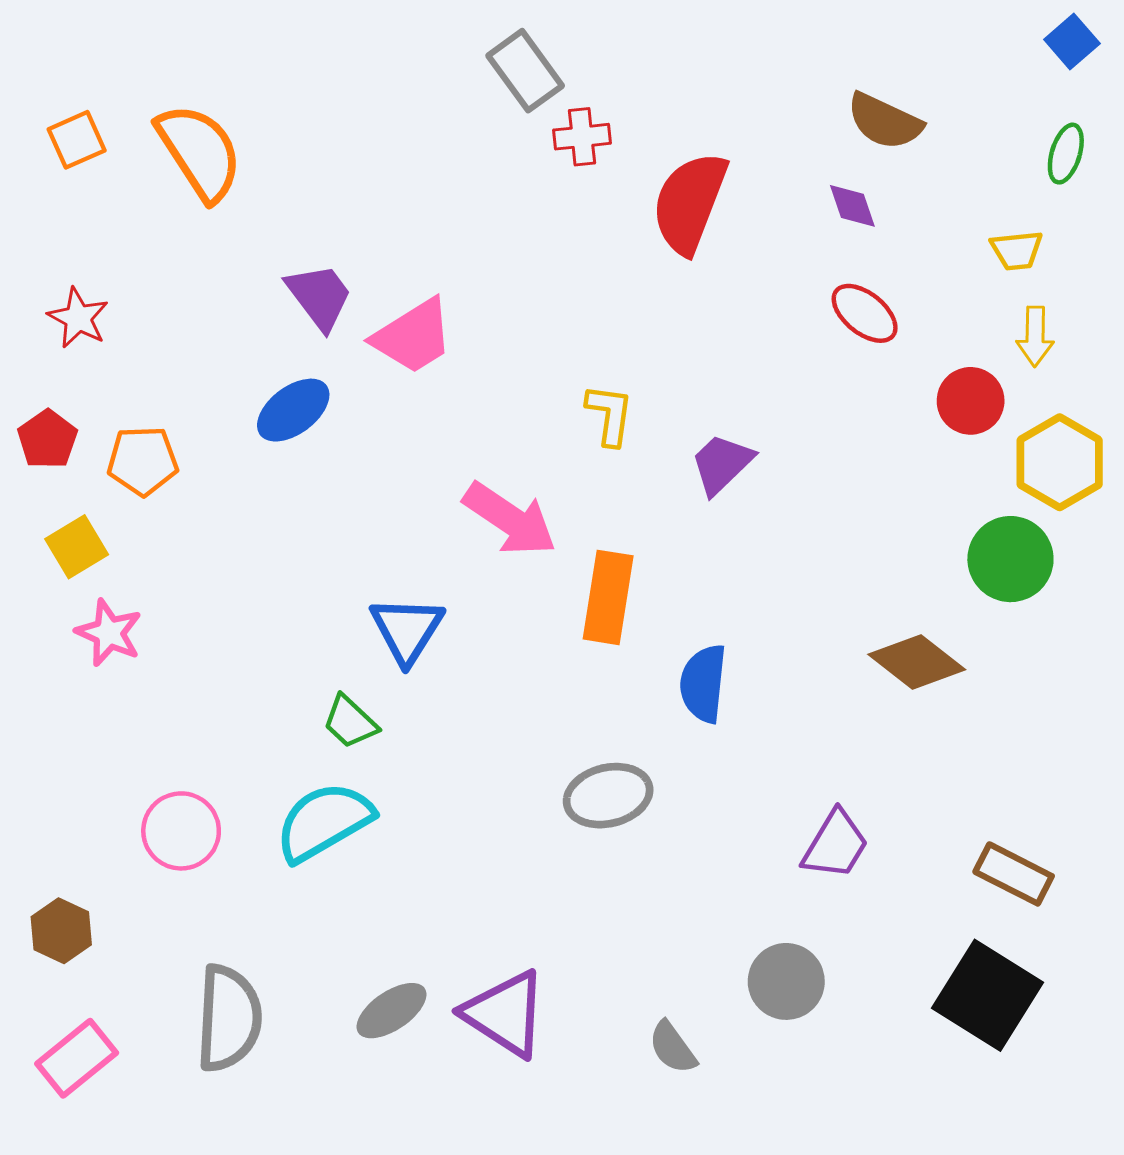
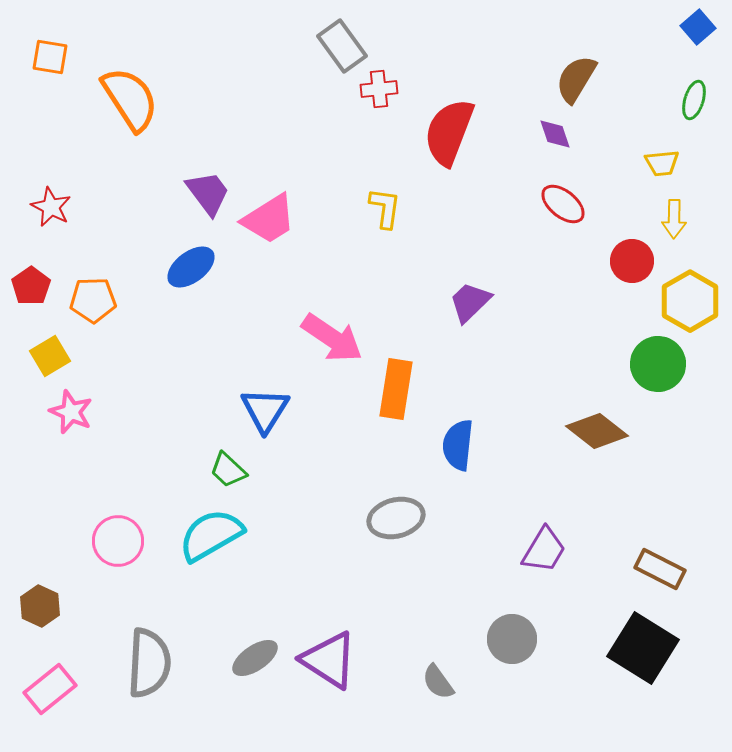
brown semicircle: (885, 121) -> (576, 79), turned 96
orange square: (77, 140) -> (50, 57), moved, turned 33
yellow L-shape: (610, 415) -> (385, 208), moved

